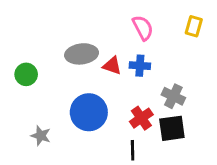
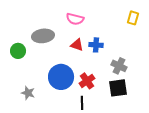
pink semicircle: (143, 28) -> (75, 19), moved, turned 132
gray ellipse: (82, 54) -> (43, 36), moved
red cross: (141, 118) -> (87, 81), moved
black line: (133, 150) -> (82, 103), moved

